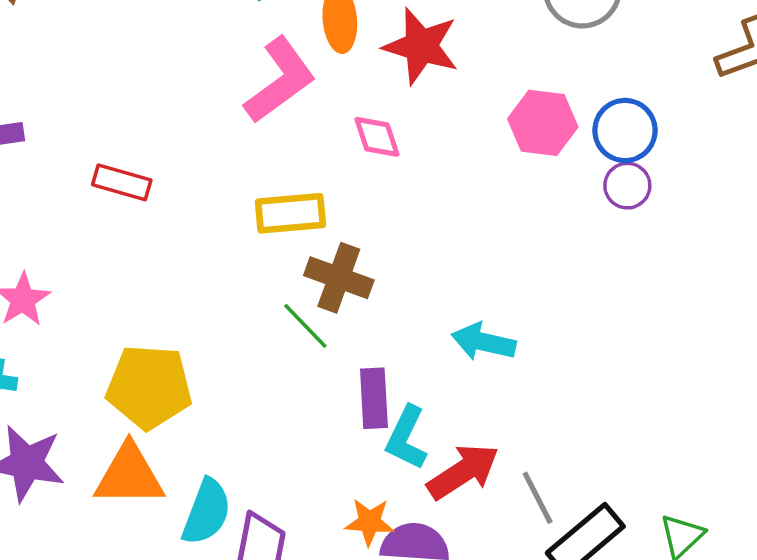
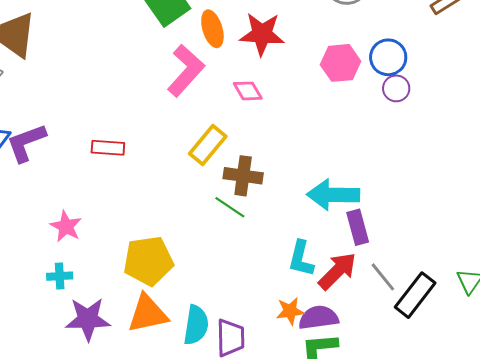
yellow rectangle: (290, 213) -> (208, 145), turned -33
cyan arrow: (484, 342) -> (333, 195), size x1.4
purple rectangle: (374, 398) -> (358, 227), moved

